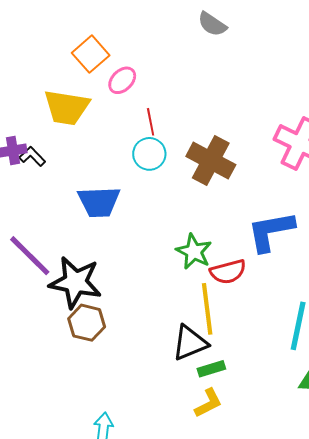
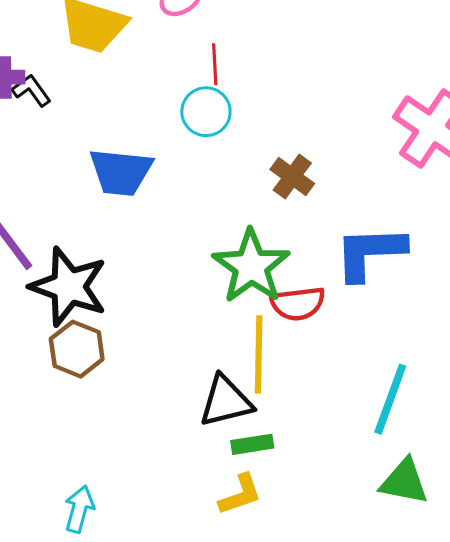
brown cross: (211, 160) -> (292, 177), moved, size x0.6
green star: (194, 252) -> (251, 266), size x1.4

